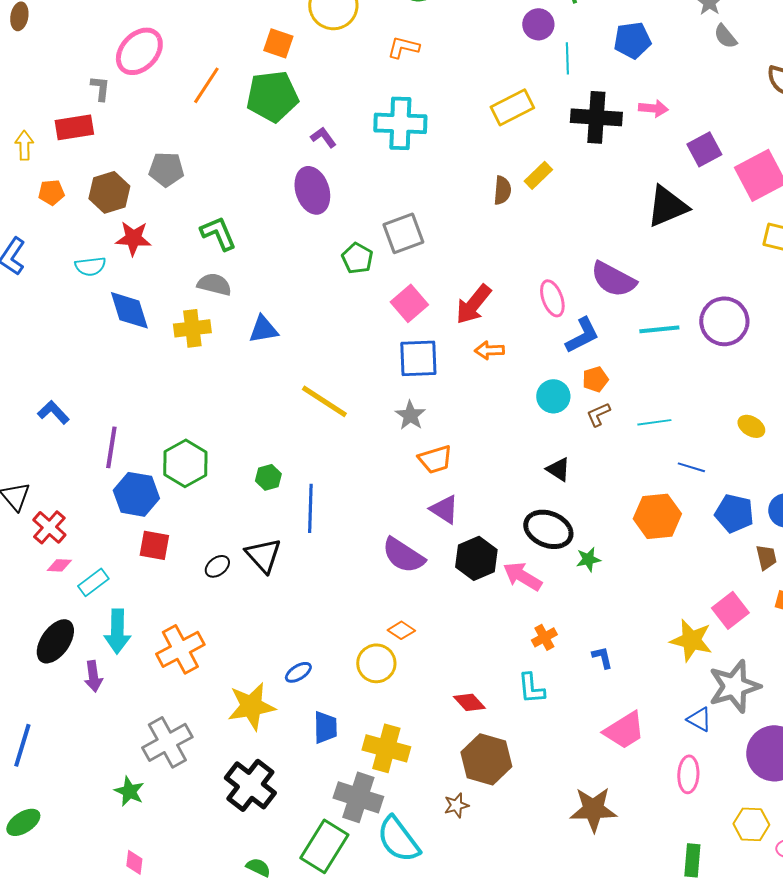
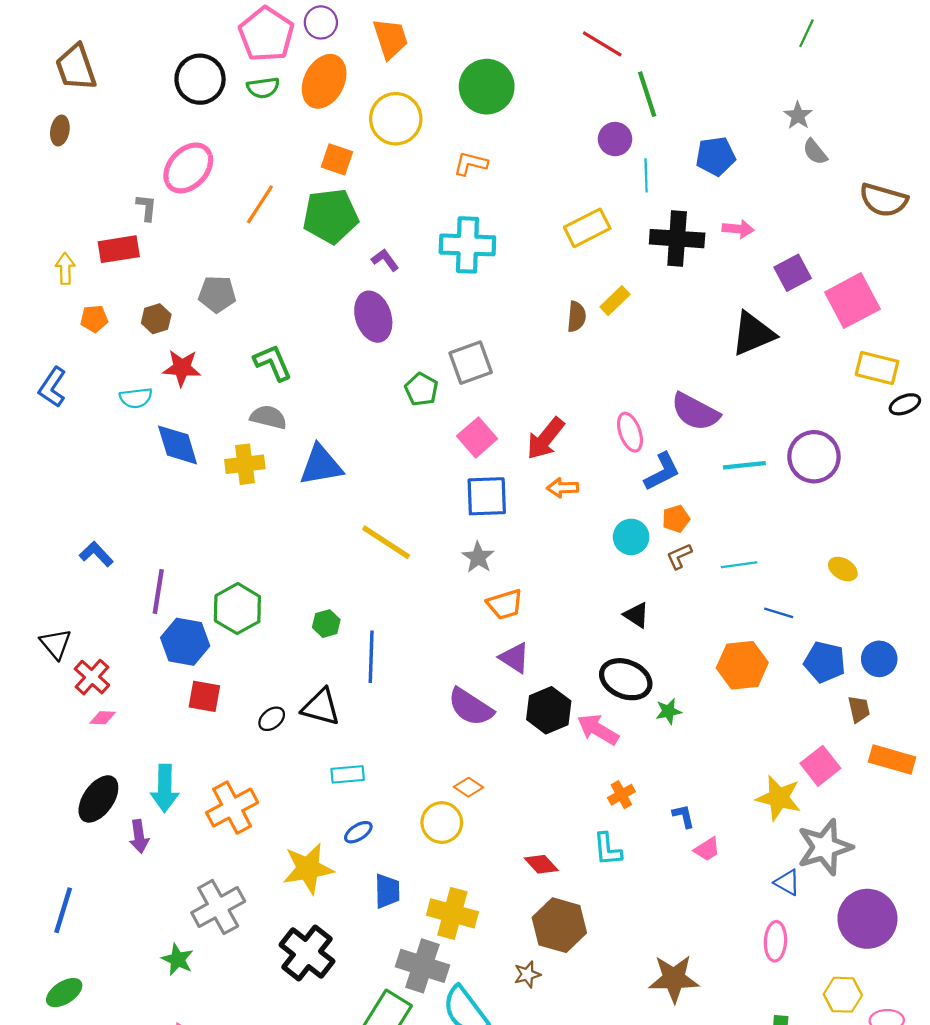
brown hexagon: (109, 192) -> (156, 319), size x0.7
blue triangle: (263, 329) -> (321, 465), size x1.4
black triangle: (263, 555) -> (321, 707), turned -33
cyan rectangle: (93, 582) -> (348, 774), moved, turned 32
pink trapezoid: (624, 730) -> (707, 849), moved, size x0.6

